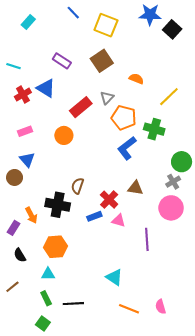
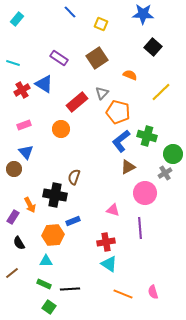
cyan rectangle: (28, 22) -> (17, 19), moved
yellow square: (106, 25) -> (101, 24), size x0.6
black square: (172, 29) -> (153, 47), moved
green cross: (154, 129) -> (147, 136), moved
brown triangle: (135, 188) -> (128, 167), moved, turned -35
red cross: (109, 200) -> (106, 242), moved, turned 36
pink circle: (171, 208) -> (145, 193), moved
blue rectangle: (94, 216) -> (73, 221), moved
green rectangle: (46, 298) -> (44, 284), turned -40
green square: (43, 323) -> (49, 307), moved

